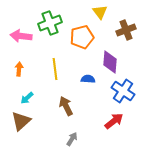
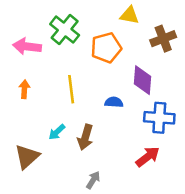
yellow triangle: (100, 12) -> (129, 15), turned -42
green cross: (50, 23) -> (65, 30), turned -30
blue cross: (123, 91) -> (159, 118), turned -30
cyan arrow: (27, 98) -> (57, 132), moved
brown arrow: (66, 106) -> (85, 137), turned -138

